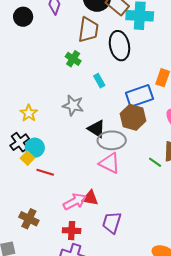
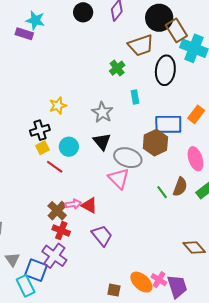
brown trapezoid: (88, 30) -> (141, 45), turned 44
black triangle: (96, 129) -> (102, 142), moved
cyan circle: (35, 148) -> (69, 147), moved
pink arrow: (75, 202) -> (73, 204), size x0.7
brown cross: (29, 219) -> (57, 211), moved
purple trapezoid: (112, 223) -> (102, 236), turned 105

